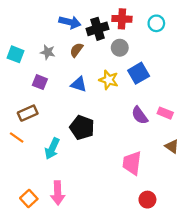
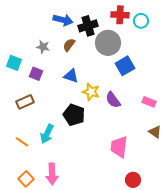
red cross: (122, 19) -> (120, 15), moved
gray circle: (120, 48) -> (108, 43), size x1.6
cyan square: (15, 54) -> (14, 63), moved
yellow star: (109, 80) -> (91, 92), moved
purple semicircle: (140, 115) -> (113, 100), moved
orange line: (17, 138) -> (22, 142), moved

